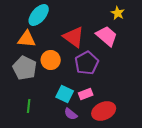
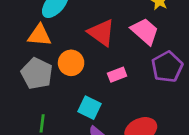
purple pentagon: (87, 63) -> (167, 67), moved
pink rectangle: (86, 94) -> (117, 75), moved

